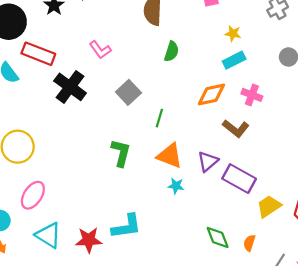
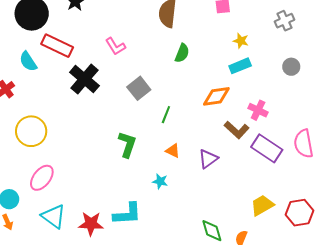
pink cross: (252, 95) -> (258, 110), moved
orange triangle: (170, 156) -> (173, 151), size x0.6
purple rectangle: (239, 179) -> (267, 148), moved
cyan star: (176, 186) -> (160, 181), moved

